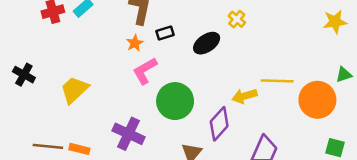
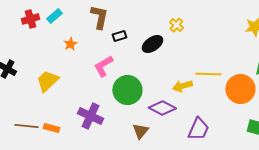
orange star: (135, 43) -> (70, 44), moved
purple diamond: (219, 124) -> (162, 108), turned 76

